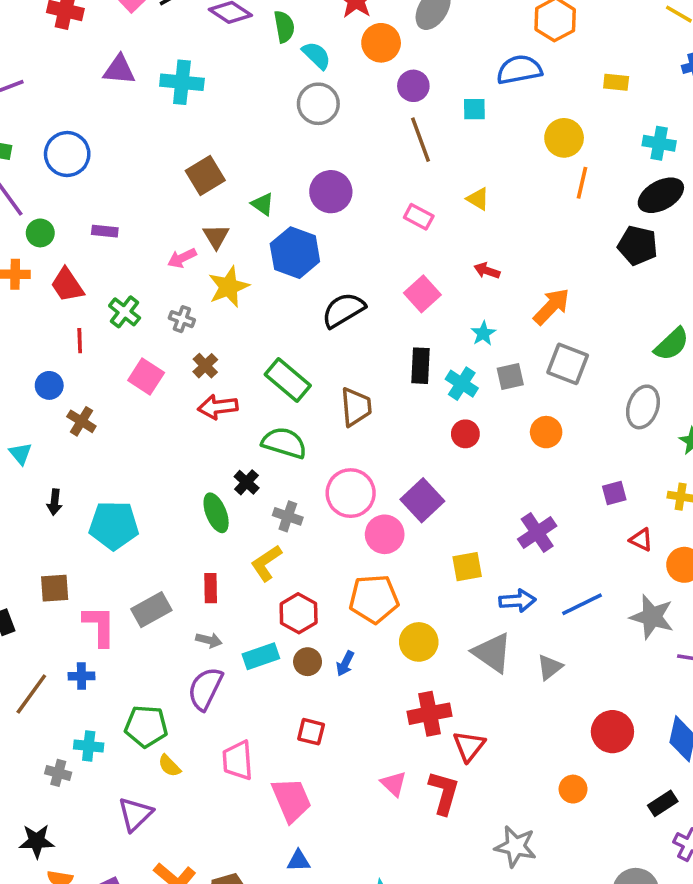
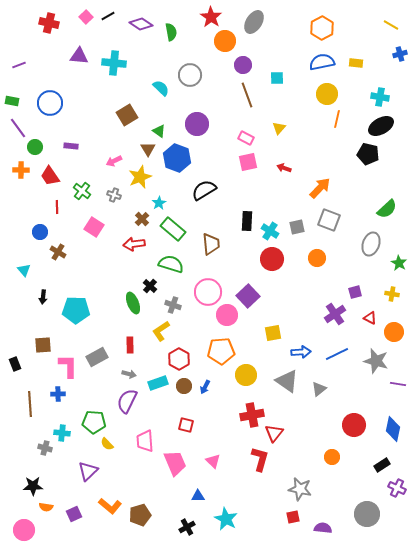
cyan semicircle: (316, 55) -> (161, 88), moved
blue semicircle: (519, 70) -> (322, 62), moved
yellow triangle: (478, 199) -> (279, 128), turned 40
brown triangle: (216, 237) -> (148, 149), moved
pink square: (422, 294) -> (248, 162), moved, turned 30
cyan star: (483, 333) -> (159, 203), moved
brown cross: (205, 366) -> (142, 219), moved
red circle: (465, 434) -> (272, 259), size x1.5
purple cross: (537, 533) -> (335, 314), moved
brown line: (31, 694) -> (30, 404), turned -40
pink triangle: (394, 784) -> (213, 461), moved
blue triangle: (299, 861) -> (198, 496), moved

